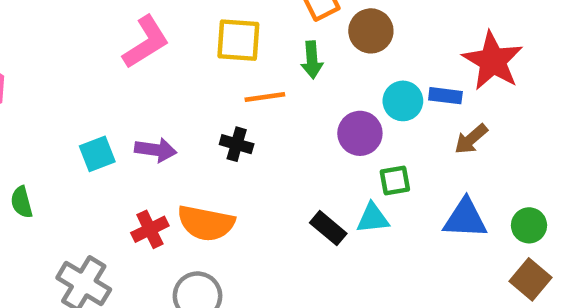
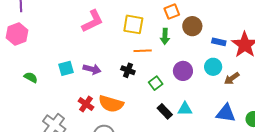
blue rectangle: (445, 96) -> (219, 42), moved
cyan circle: (403, 101) -> (213, 67), moved
green square: (395, 181) -> (156, 83), moved, turned -32
green semicircle: (22, 202) -> (31, 77), moved, turned 128
red cross: (150, 229) -> (86, 104), turned -35

